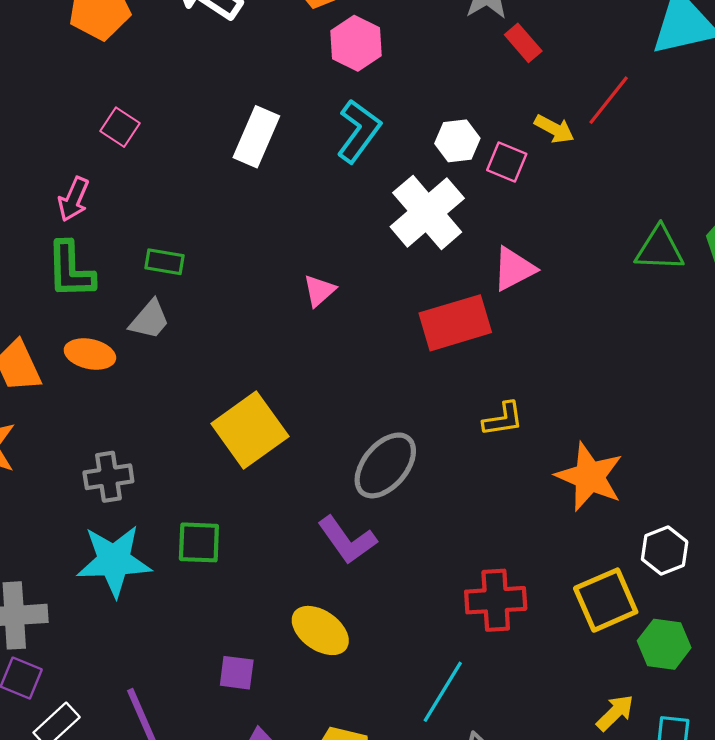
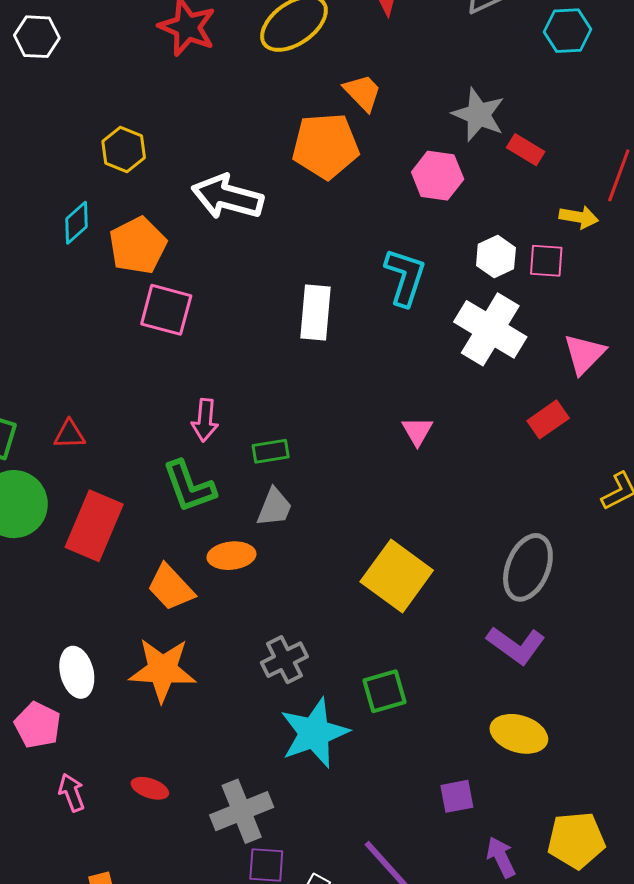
pink hexagon: (356, 43) -> (438, 176), moved
pink square: (120, 127) -> (166, 310), moved, size x1.5
pink arrow: (73, 199) -> (205, 420), moved
red rectangle: (455, 323) -> (548, 419), size x0.6

